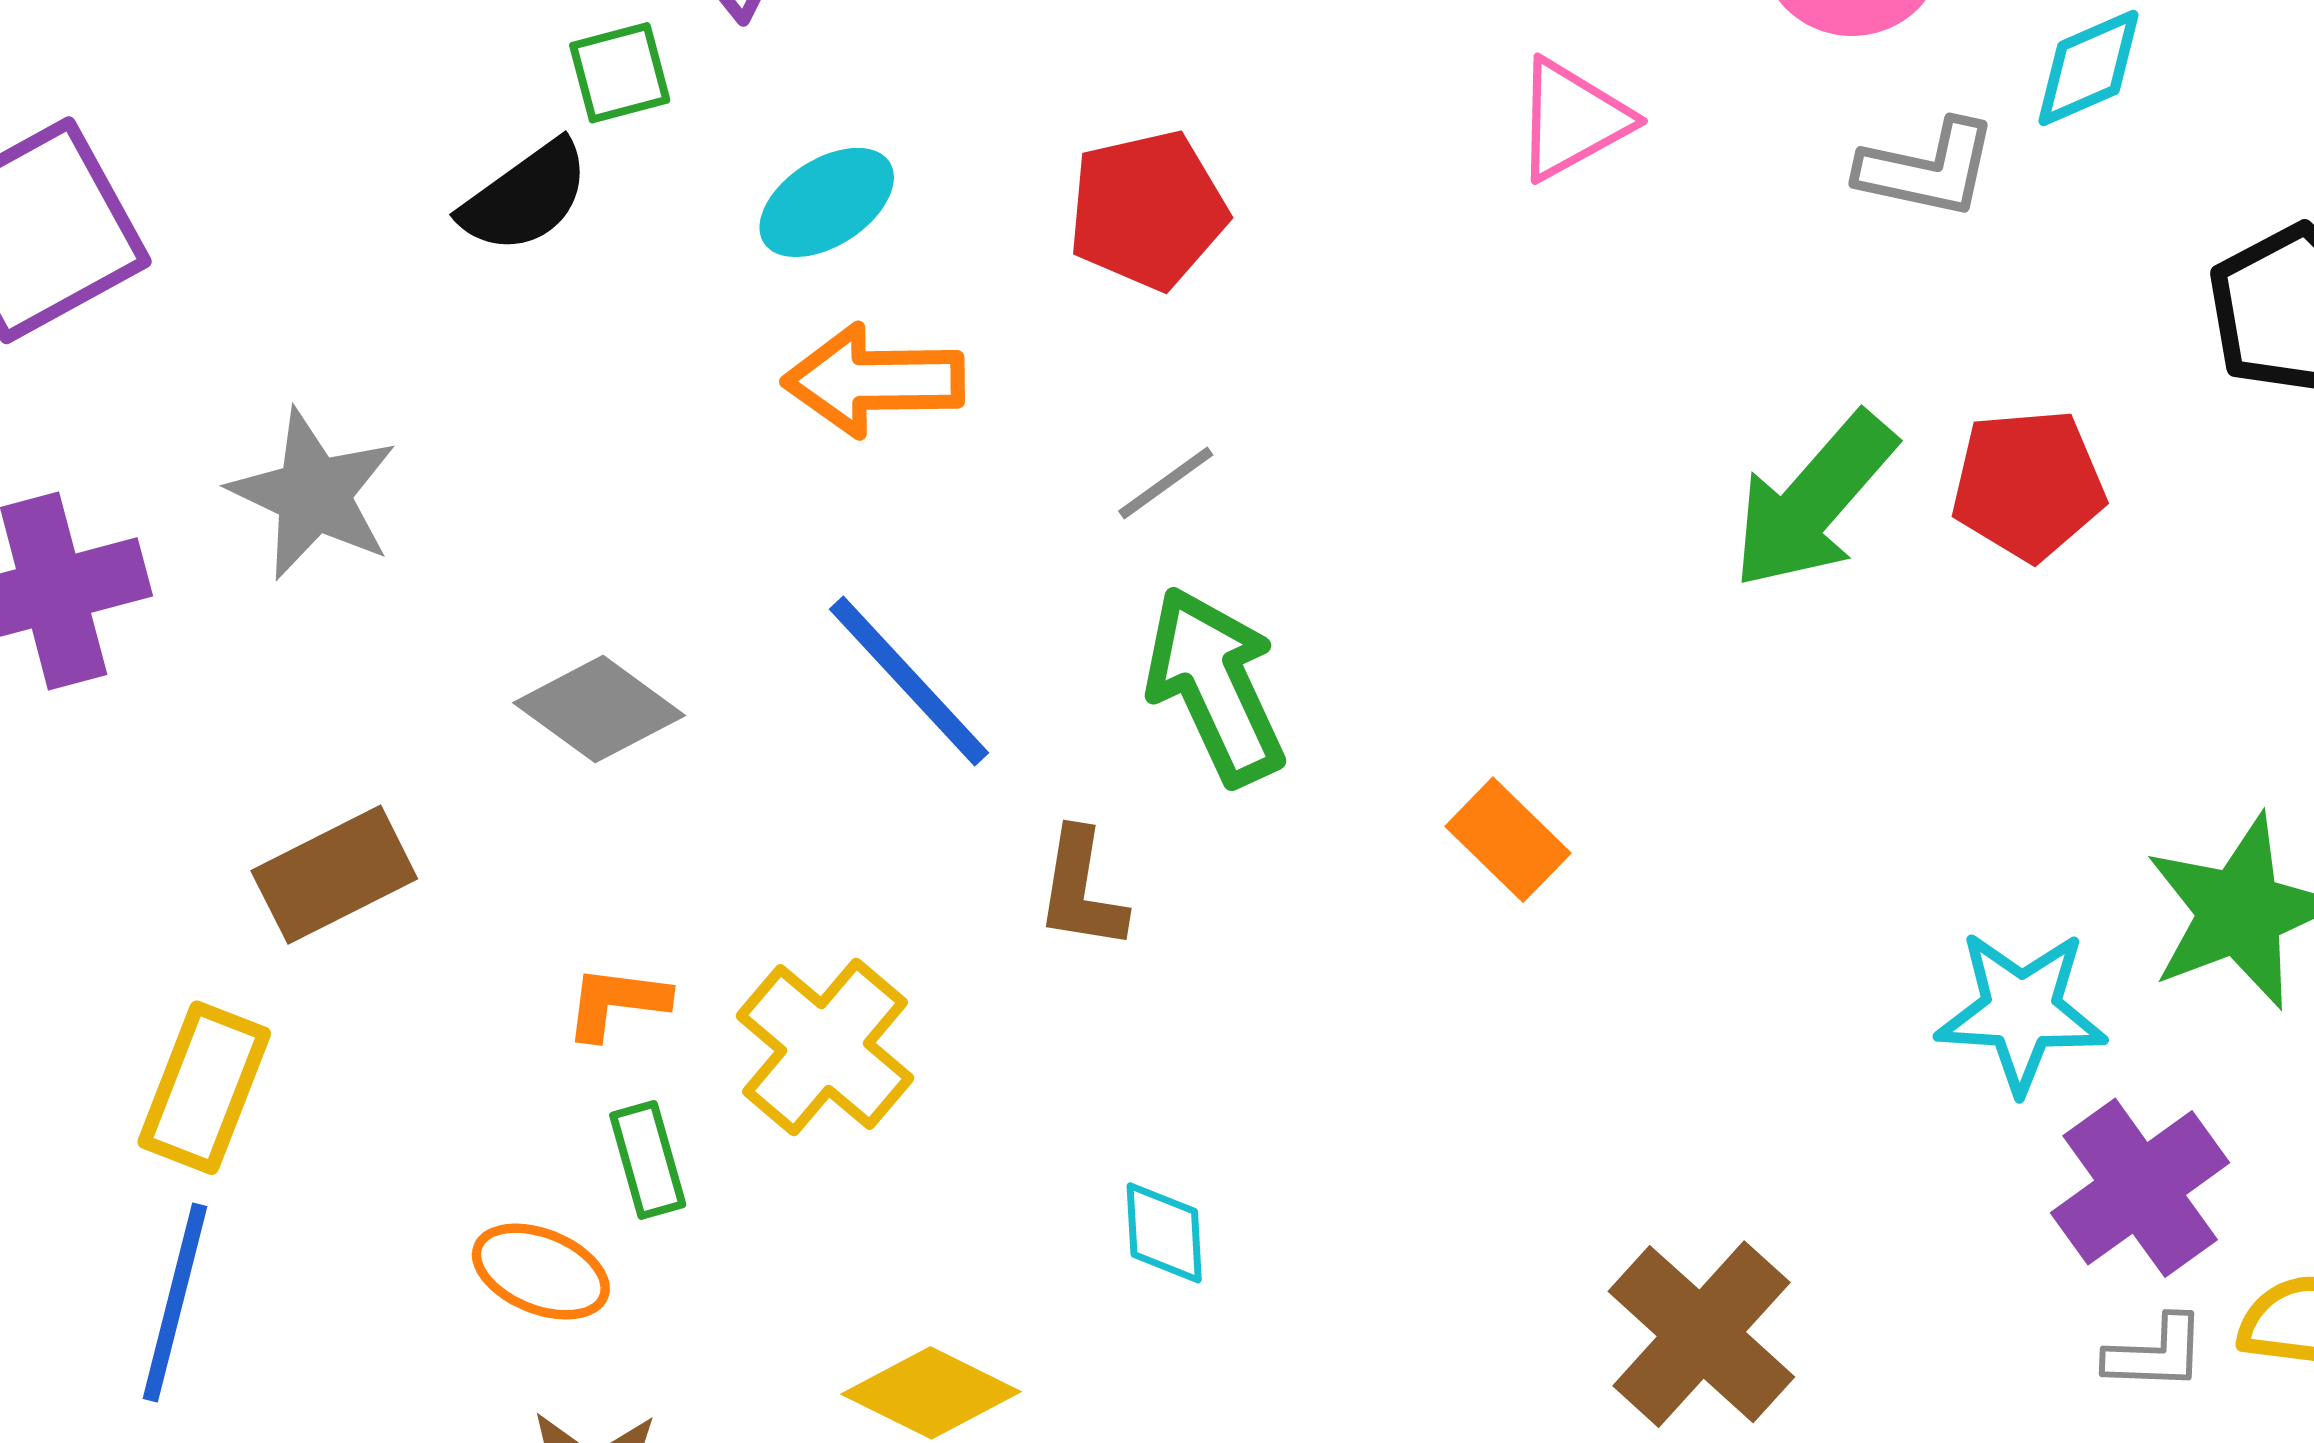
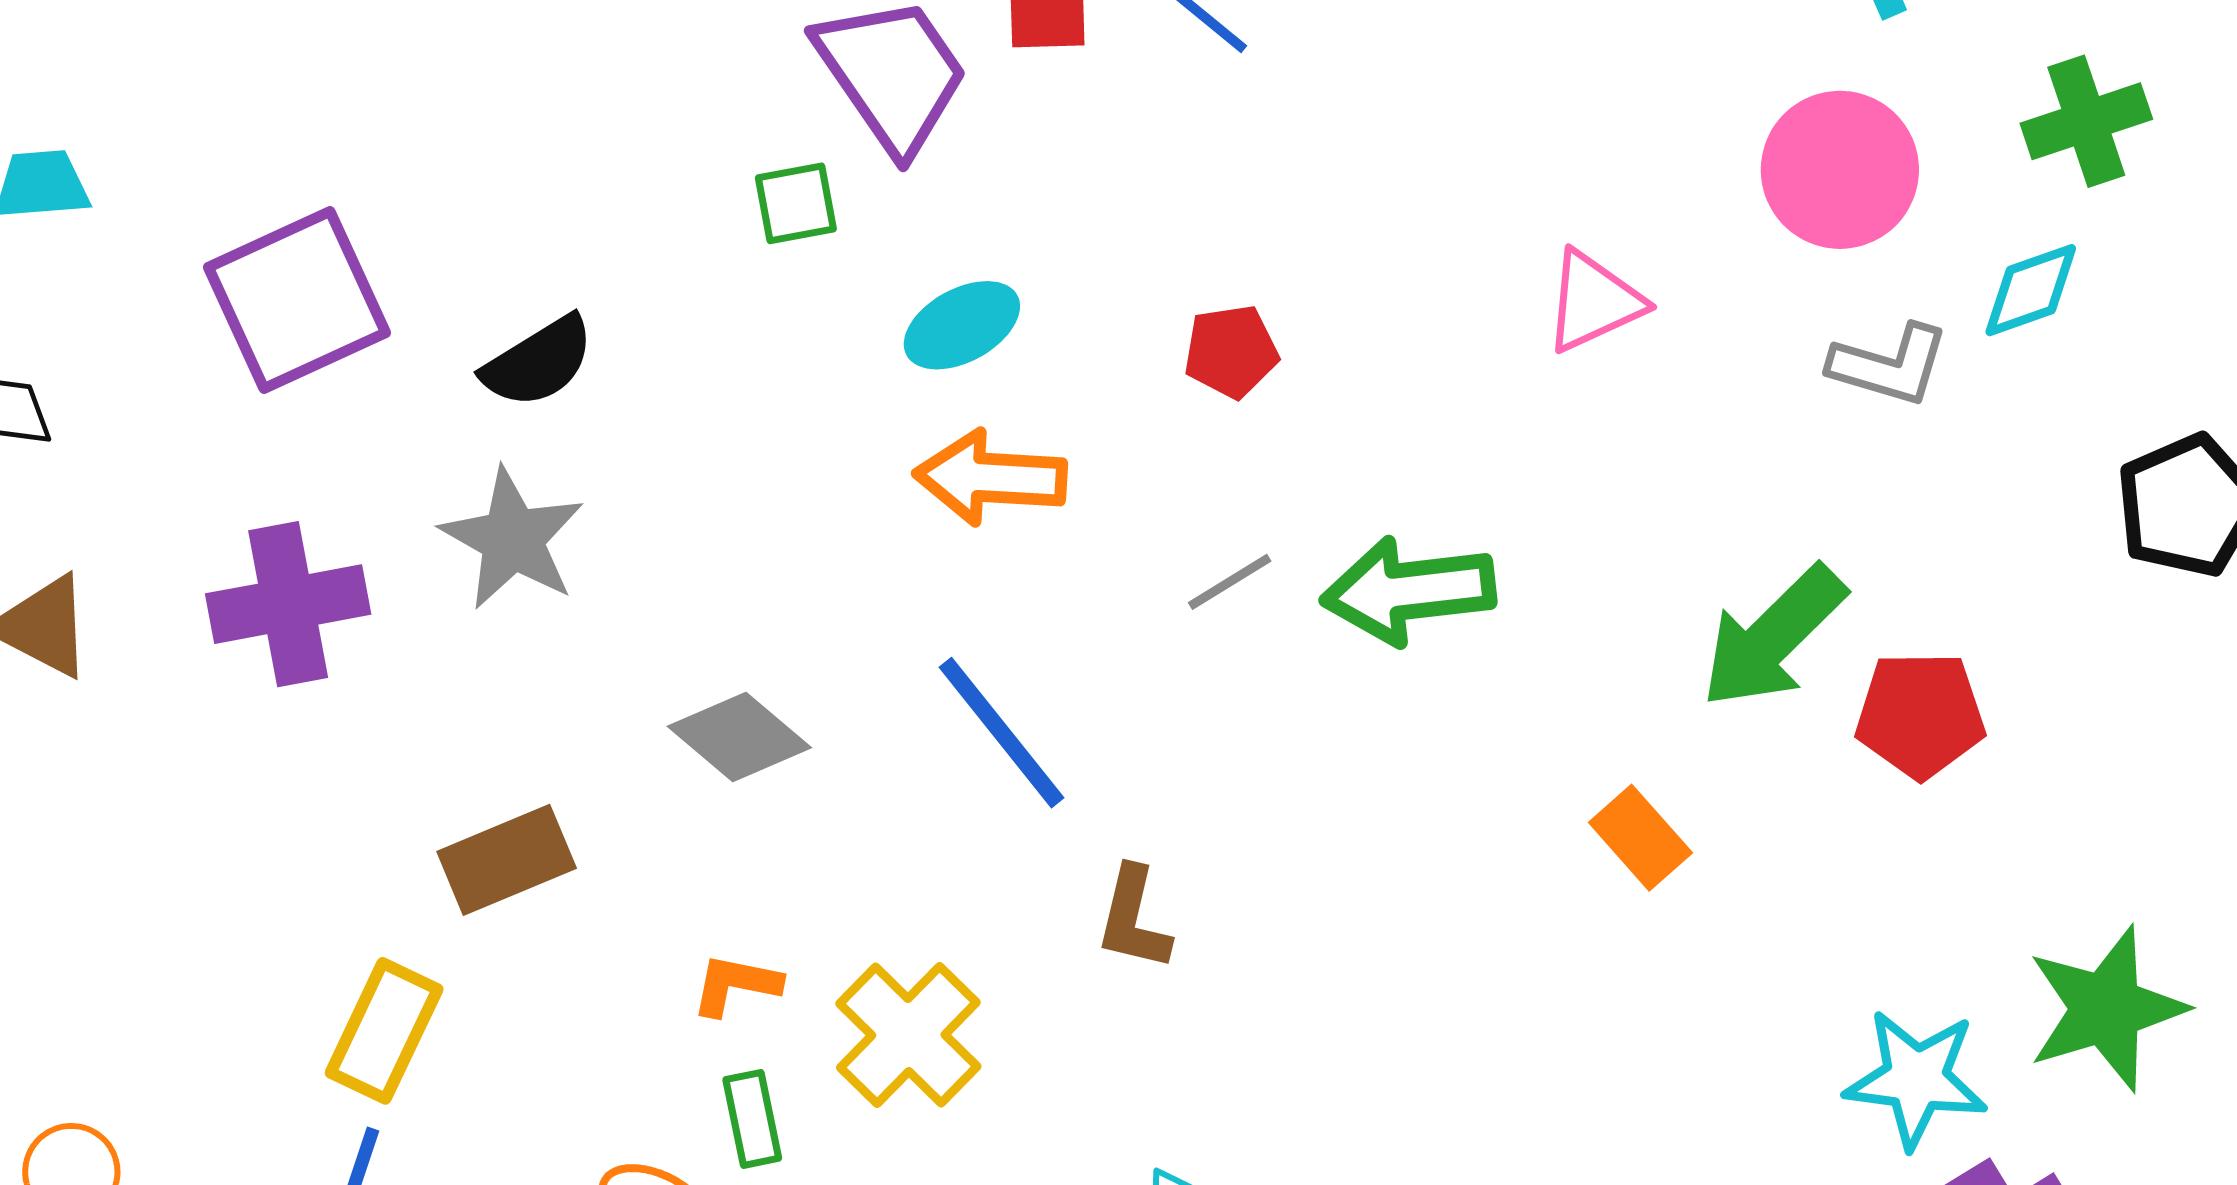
black semicircle: (525, 197) -> (538, 362), moved
red pentagon: (1147, 210) -> (1231, 351), size x0.7
red pentagon: (2028, 485) -> (1920, 715), moved
green arrow: (1215, 686) -> (1408, 591), moved, turned -76
orange rectangle: (1508, 840) -> (1640, 838), moved

